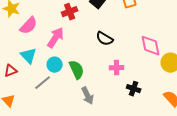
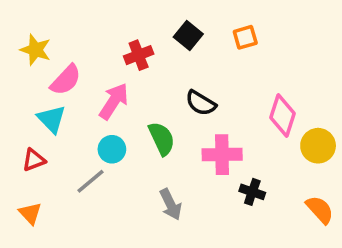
pink diamond: (151, 46) -> (282, 115), turned 30
cyan triangle: (29, 56) -> (52, 119), moved
pink cross: (117, 68) -> (222, 155), size x1.5
green semicircle: (77, 70) -> (162, 139), moved

